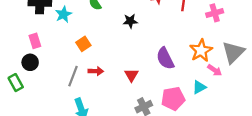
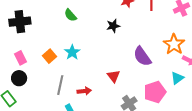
cyan star: (63, 14) -> (72, 52), moved
black star: (130, 21) -> (113, 26), moved
orange square: (83, 44) -> (49, 56), moved
red arrow: (96, 71) -> (84, 91), moved

